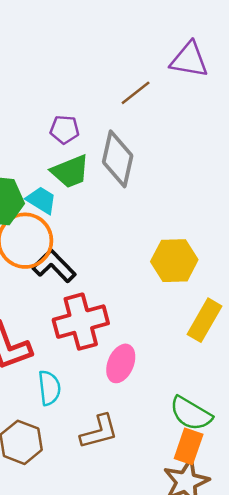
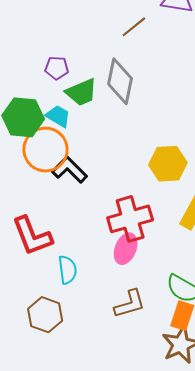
purple pentagon: (65, 130) -> (57, 68), moved
red cross: (81, 322) -> (130, 219), moved
brown L-shape: (99, 432) -> (130, 304), moved

